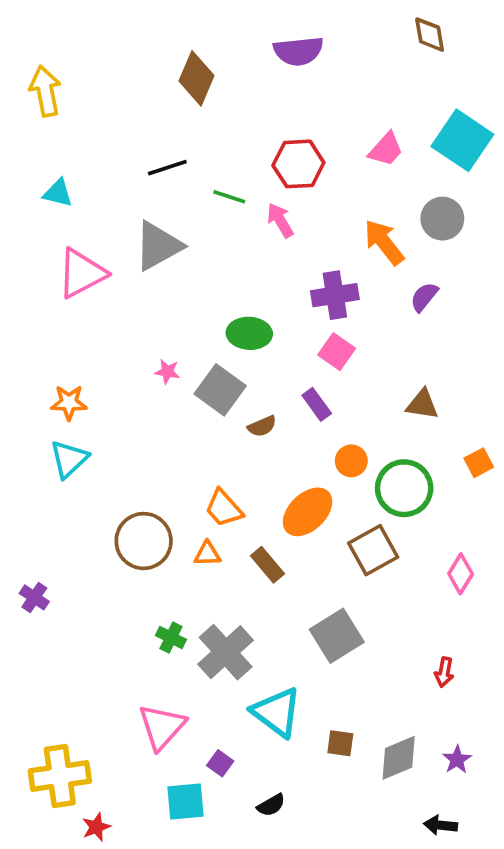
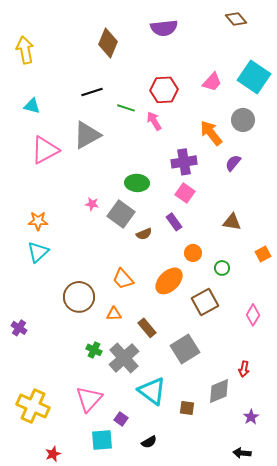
brown diamond: (430, 35) -> (236, 19), turned -30
green circle: (404, 488) -> (222, 268), size x0.5
orange triangle: (207, 554) -> (114, 314), moved
brown rectangle: (267, 565) -> (147, 328), moved
gray diamond: (399, 758) -> (219, 391), moved
yellow cross: (60, 776) -> (33, 406), moved, turned 32

